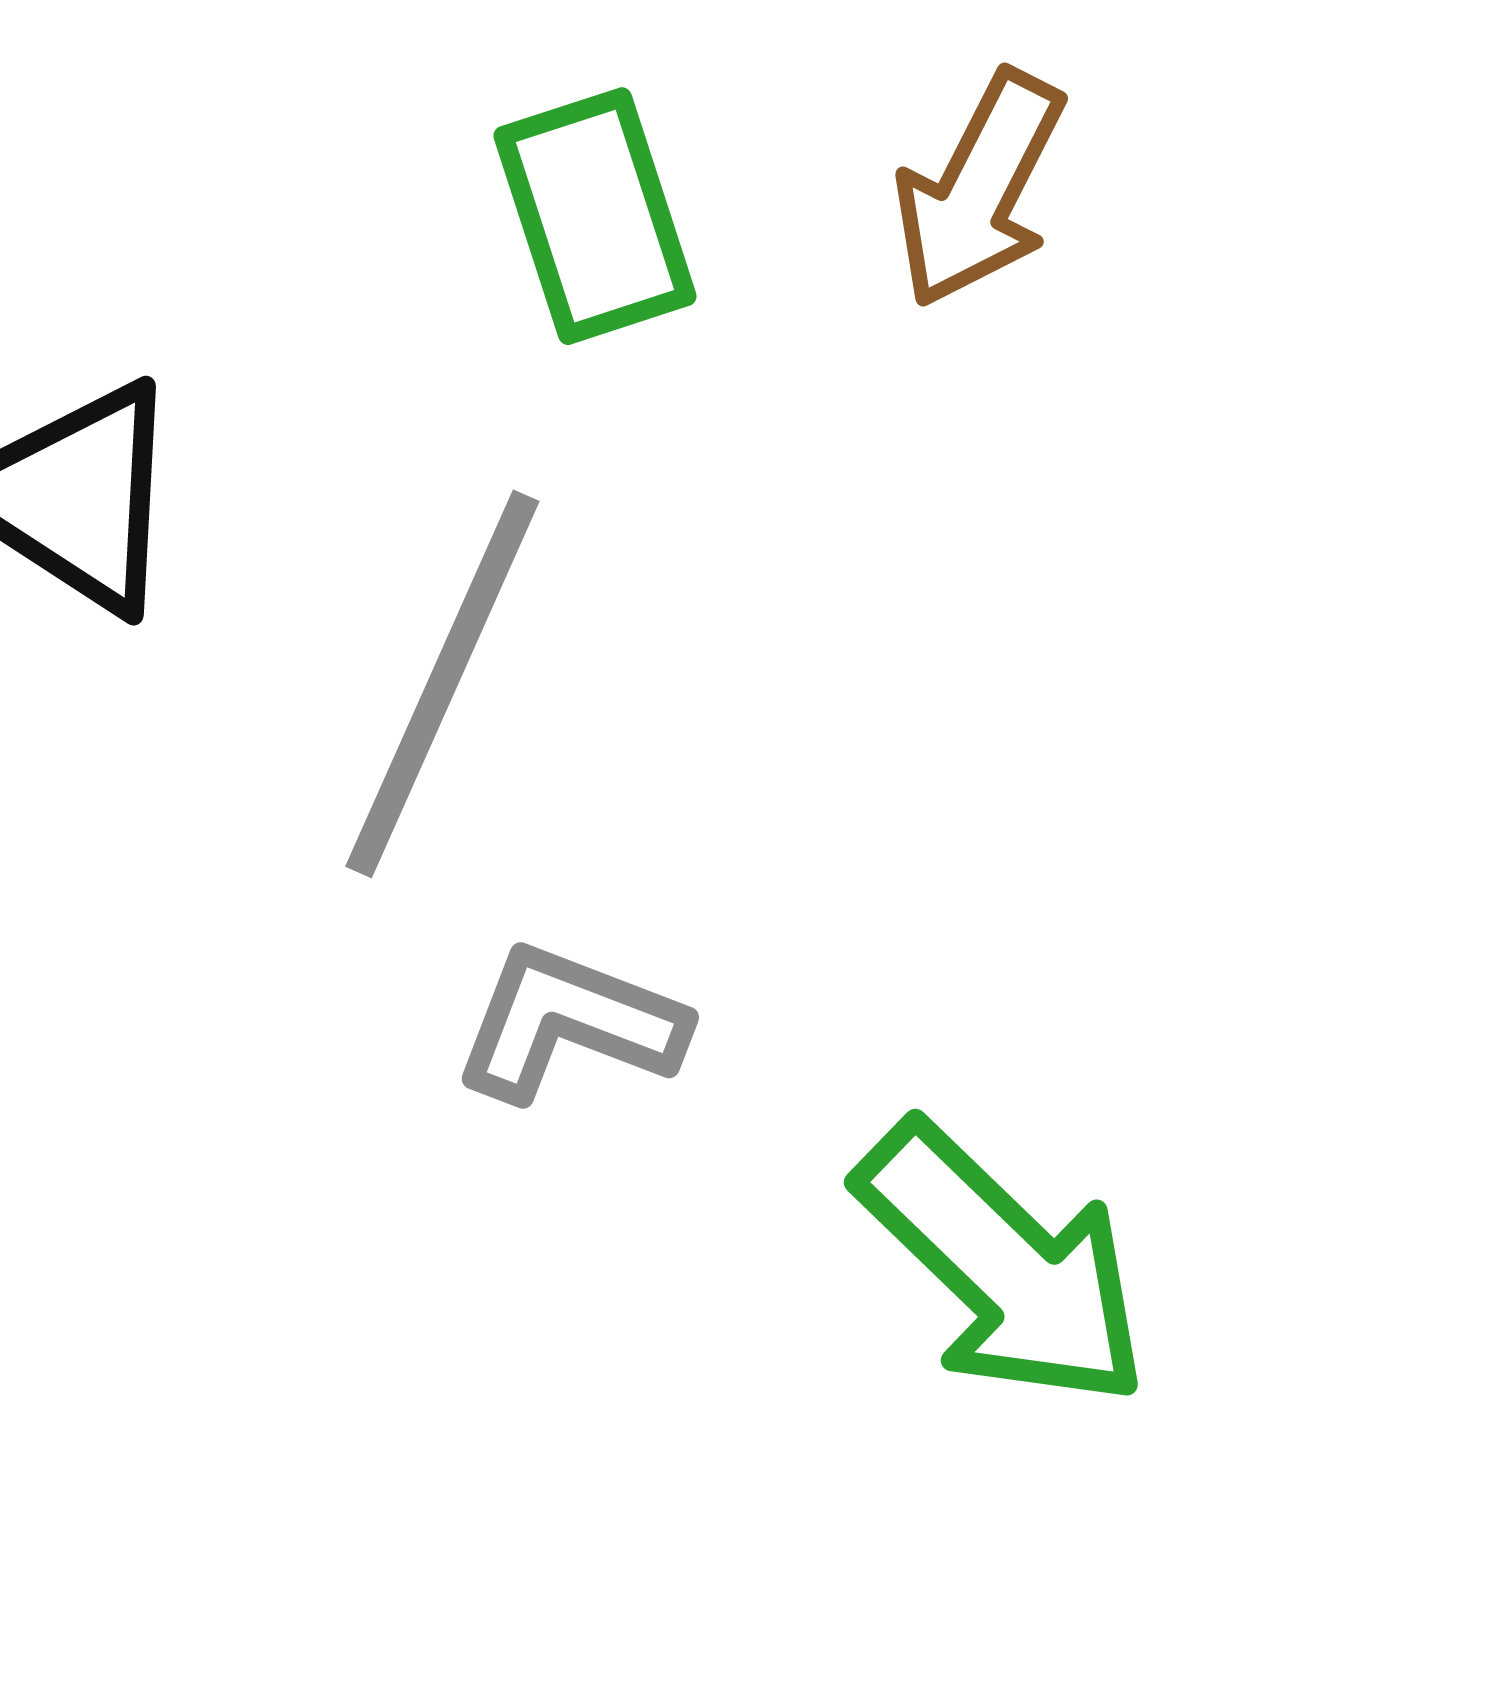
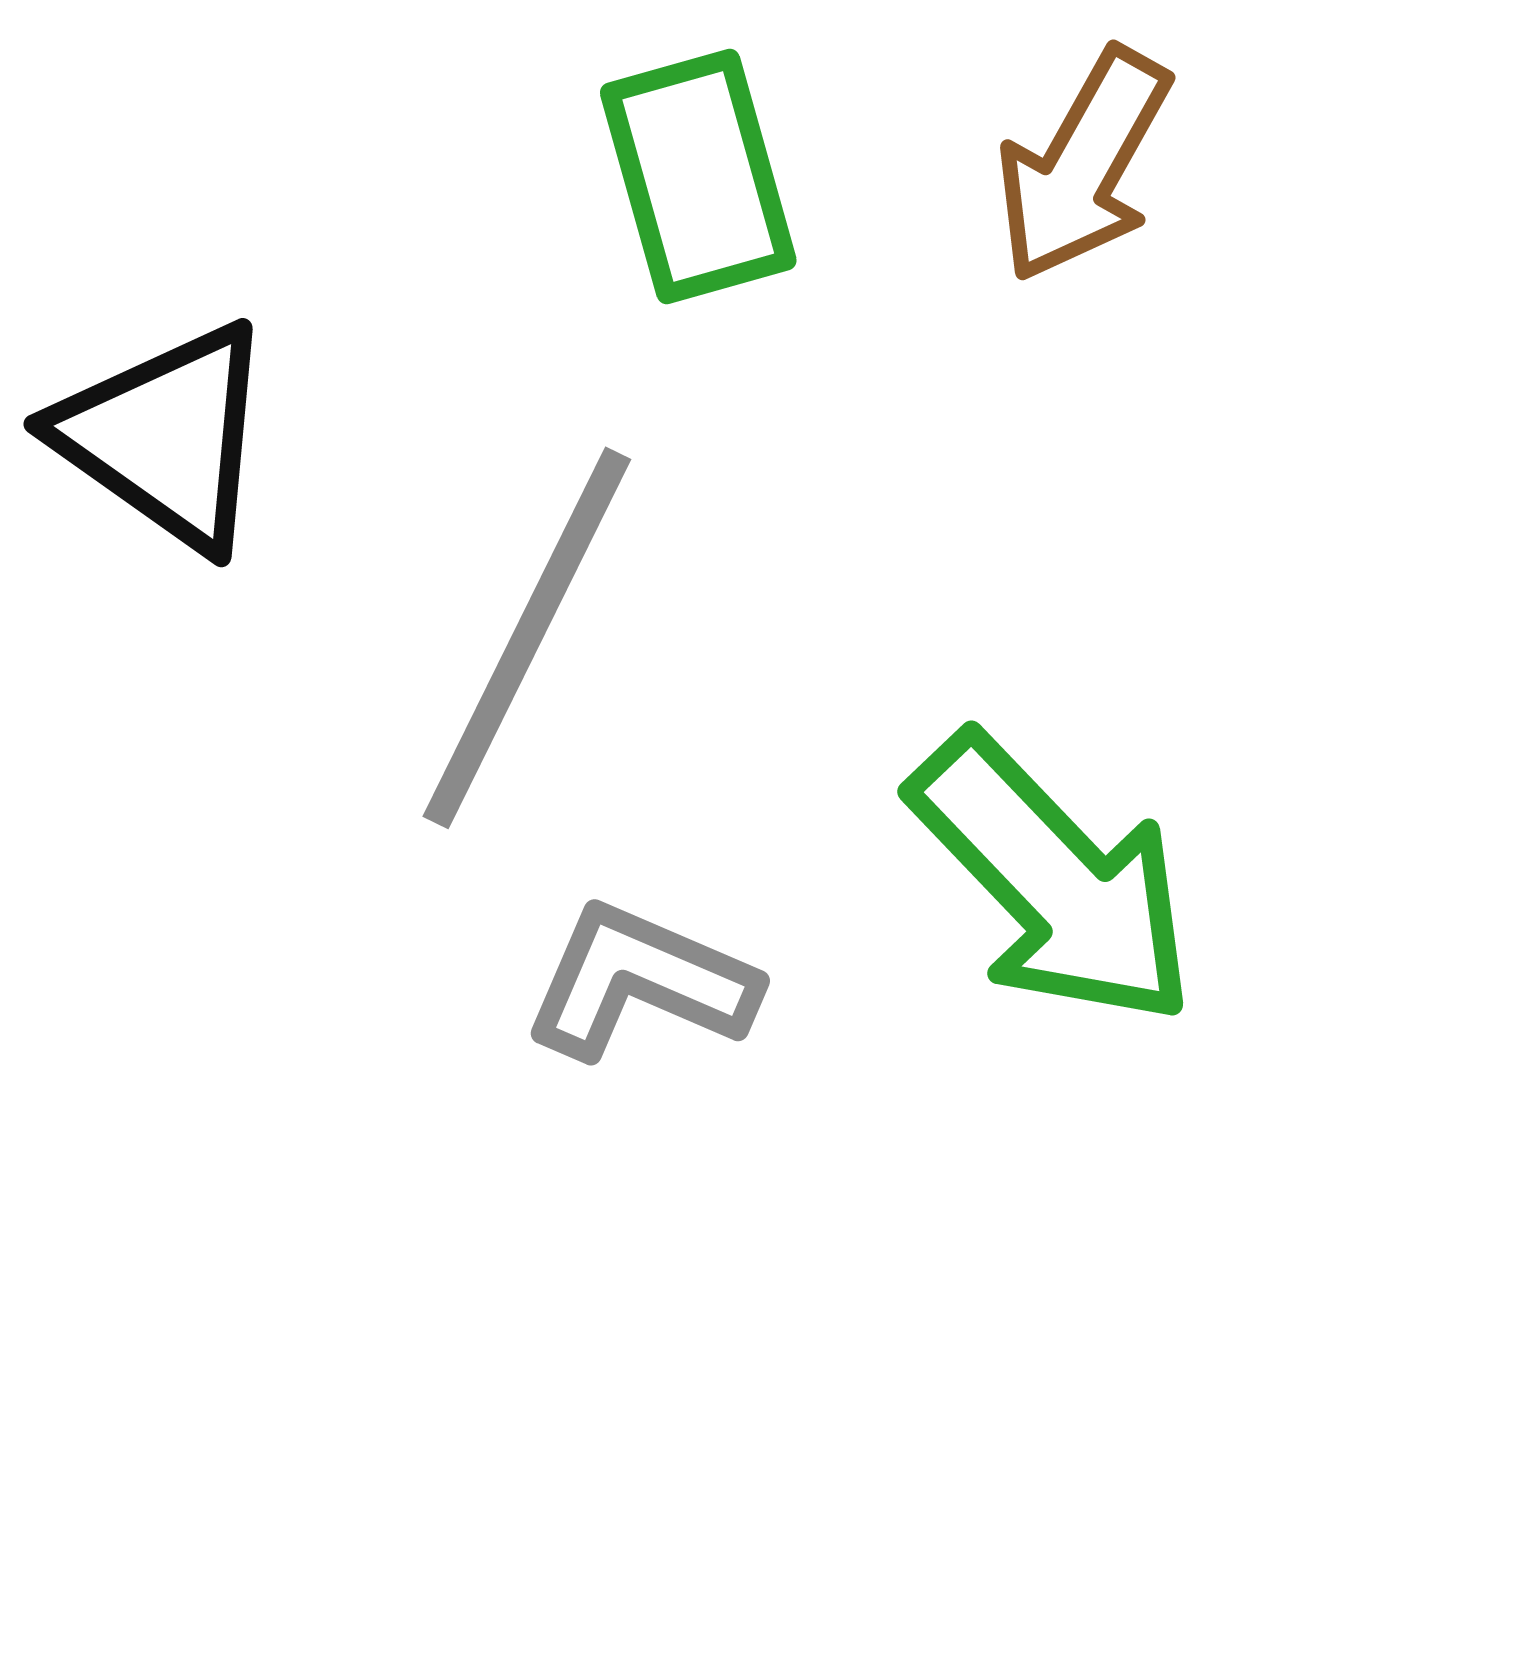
green arrow: (1003, 1265) -> (1053, 880), moved

